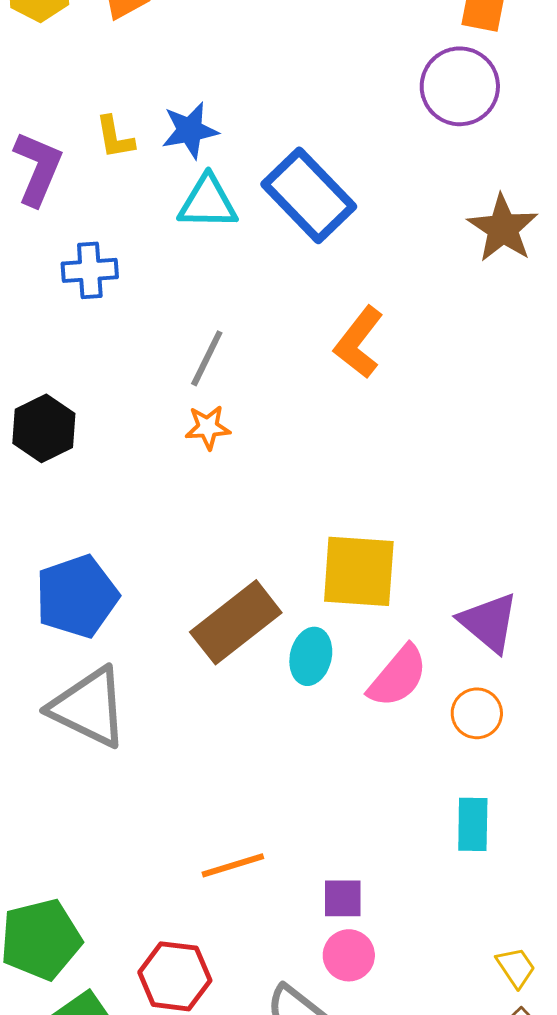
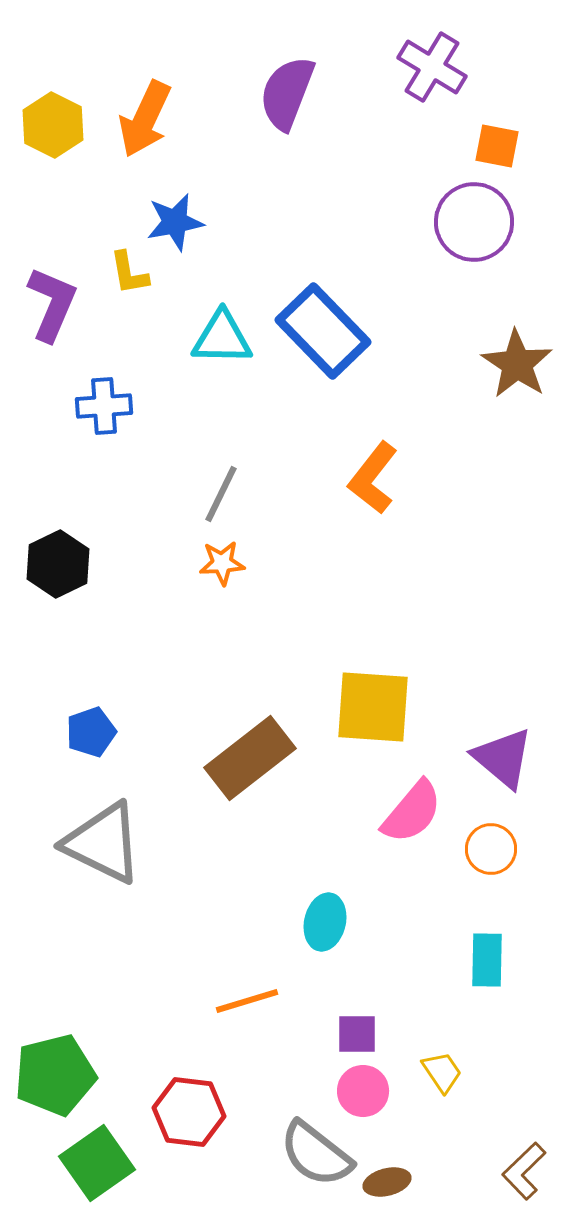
blue star: (190, 130) -> (175, 222), moved
blue pentagon: (77, 596) -> (91, 732), size x0.6
cyan ellipse: (311, 656) -> (325, 922), moved
yellow trapezoid: (516, 967) -> (442, 1072), moved

